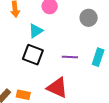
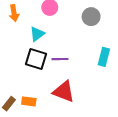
purple line: (70, 57) -> (60, 59), moved

